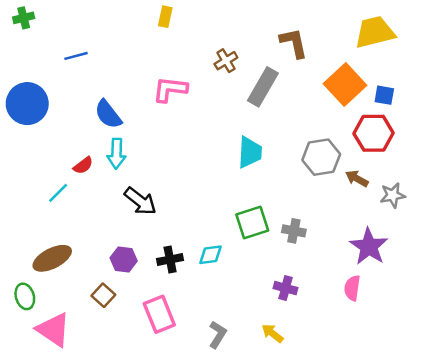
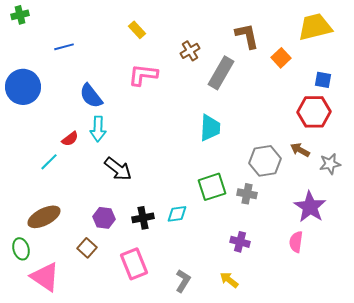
yellow rectangle: (165, 17) -> (137, 30), moved, turned -54
orange square: (345, 85) -> (281, 58), moved, size x0.6
gray hexagon: (321, 157) -> (265, 161), moved

